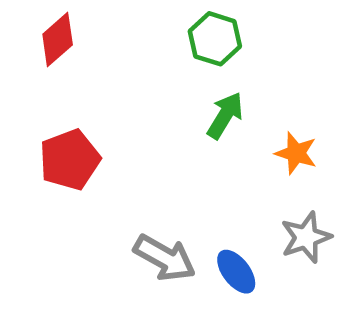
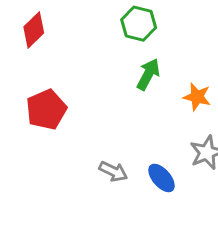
gray arrow: (165, 258) -> (113, 171), size x0.7

